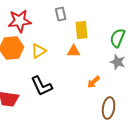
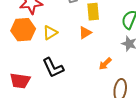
orange triangle: (74, 51) -> (85, 33), turned -32

